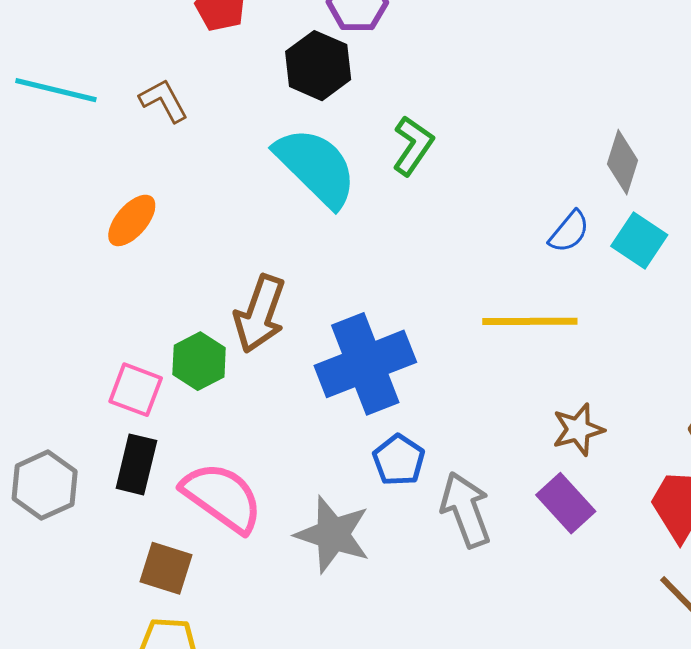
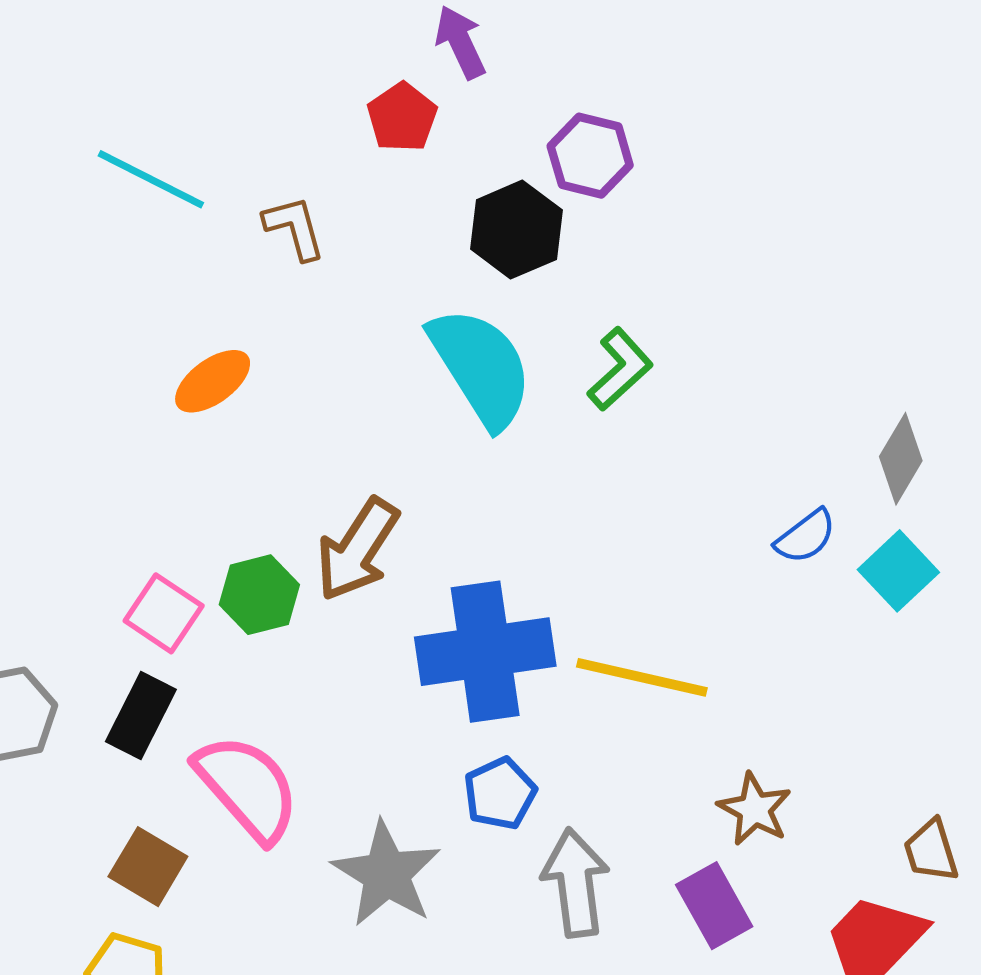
yellow line: (530, 321) -> (642, 677), moved
brown star: (578, 430) -> (755, 809), turned 30

